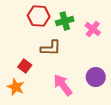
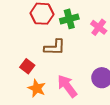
orange star: (16, 87) -> (37, 88), moved

